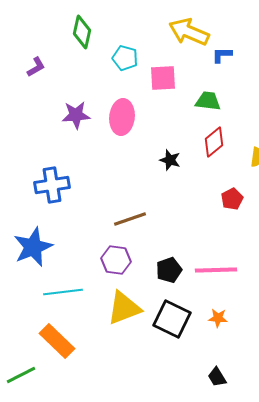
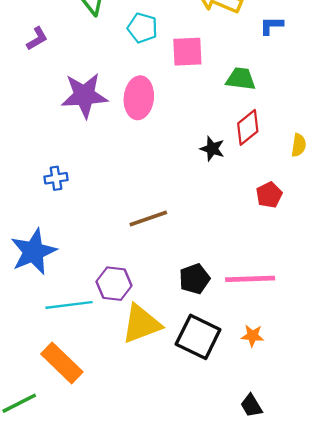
blue L-shape: (222, 55) -> (271, 26), moved
purple star: (76, 115) -> (84, 95), size x1.4
black star: (170, 160) -> (212, 149), moved
blue cross: (52, 185) -> (56, 178), size x0.6
purple hexagon: (116, 260) -> (114, 284), moved

